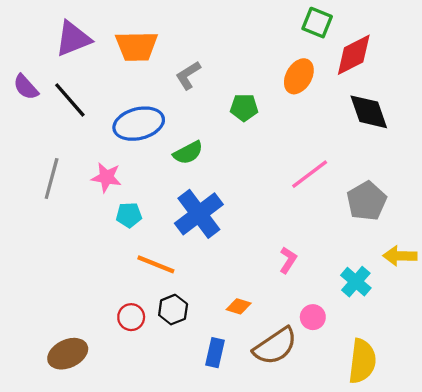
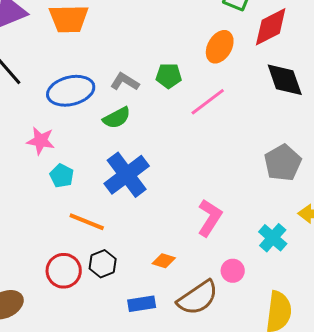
gray L-shape: (188, 75) -> (125, 82), moved, turned 64
pink line: (310, 174) -> (208, 102), moved
cyan pentagon: (129, 215) -> (62, 176), turned 30
pink L-shape: (288, 260) -> (210, 218), size x1.5
red circle: (131, 317) -> (64, 271), size x1.4
blue rectangle: (215, 353) -> (142, 304), turned 68

